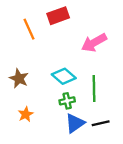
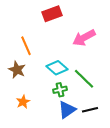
orange line: (29, 29) -> (26, 46), moved
green line: (94, 89) -> (84, 79), turned -45

